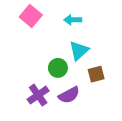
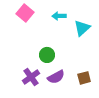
cyan triangle: (79, 51) -> (82, 28), moved
brown square: (96, 74) -> (84, 78), moved

